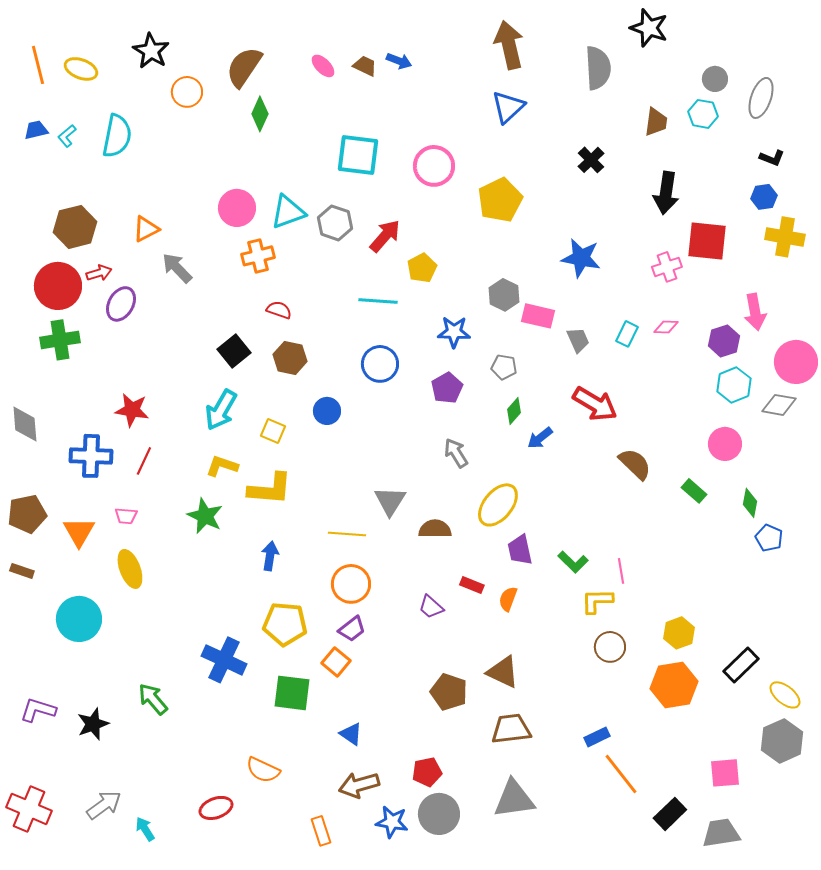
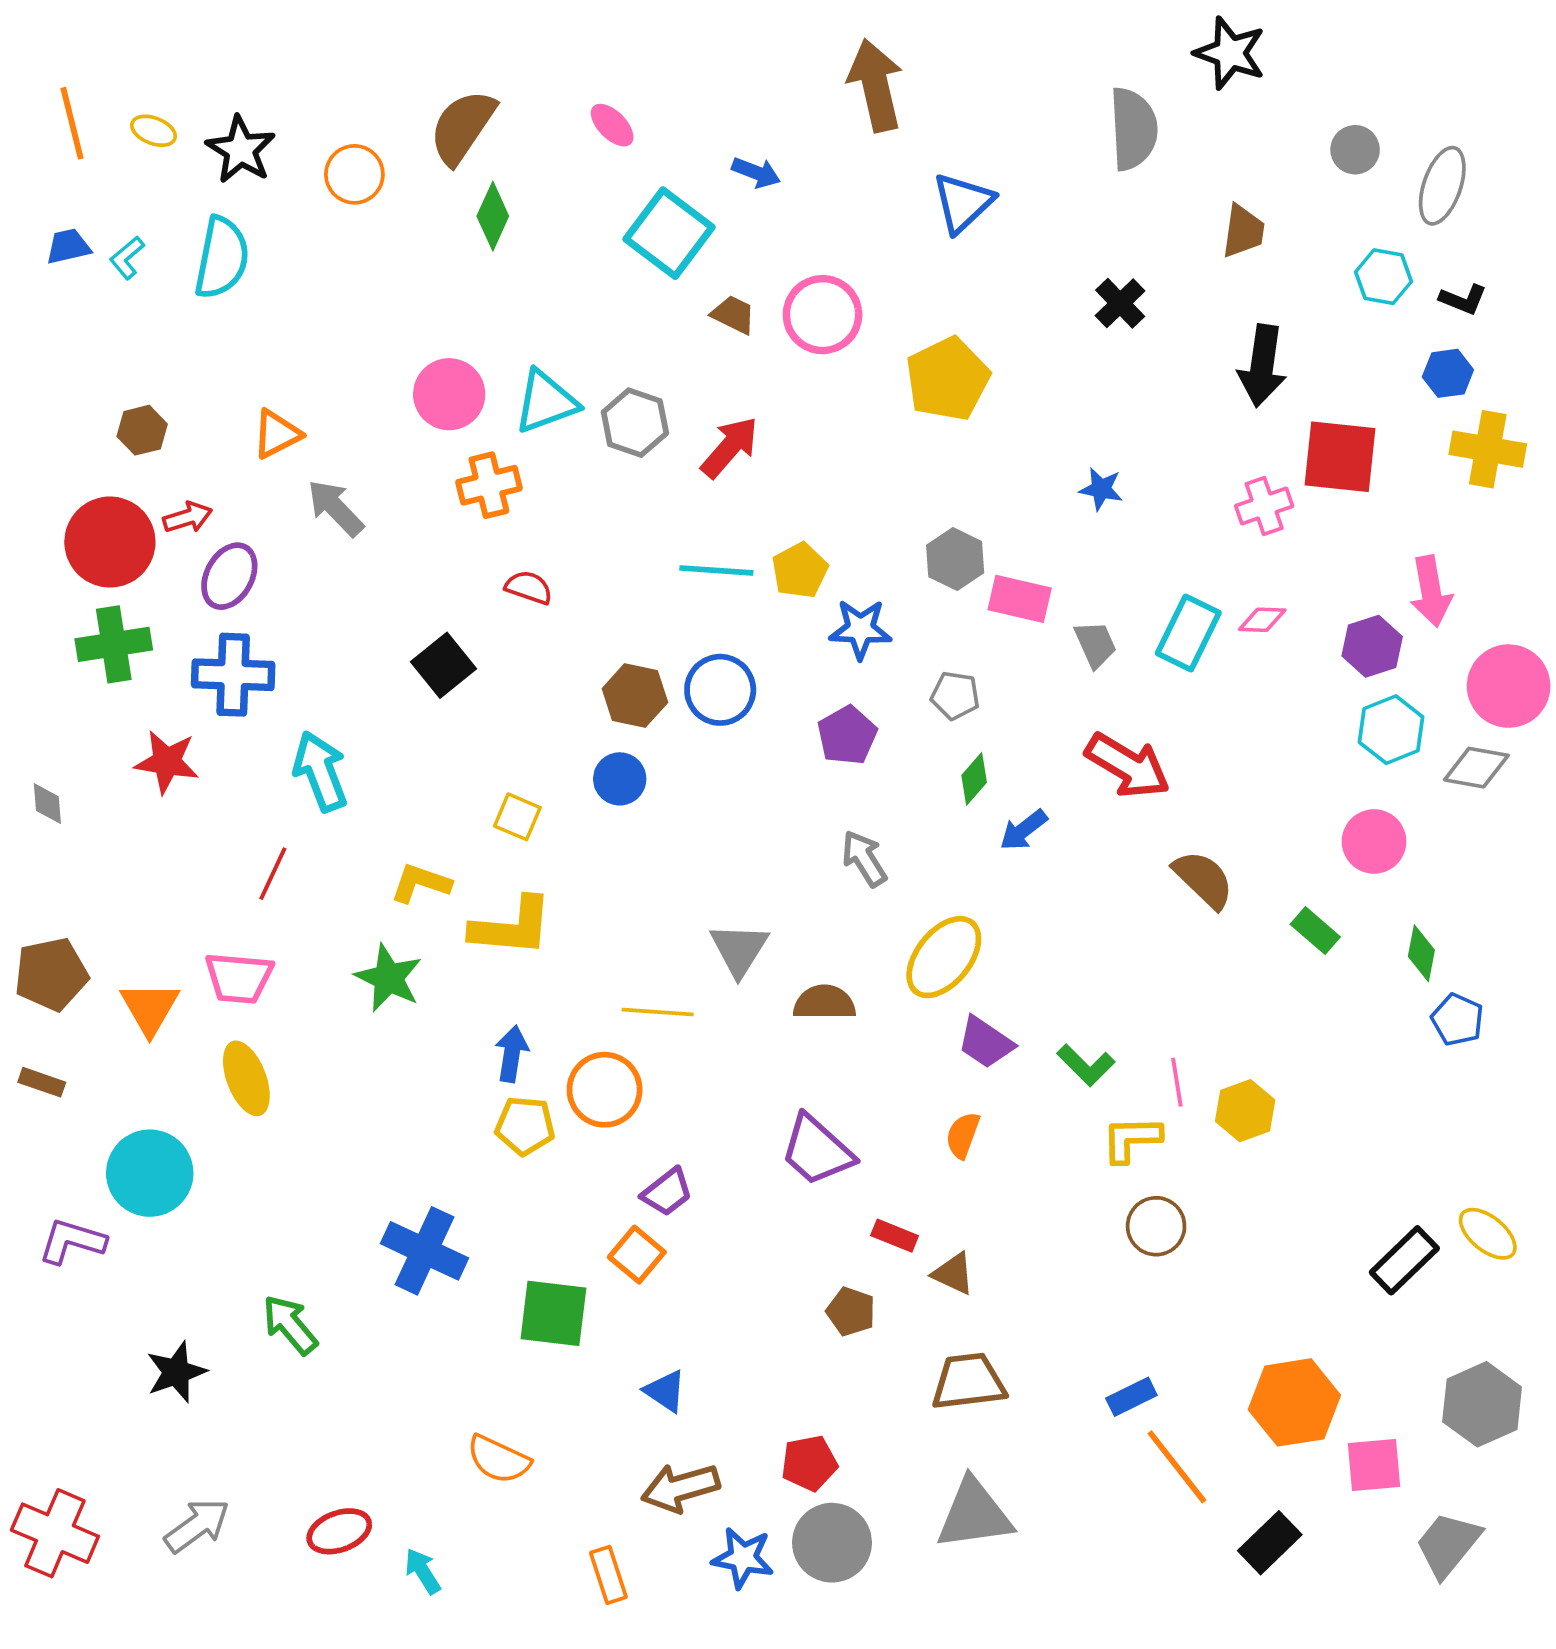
brown arrow: (509, 45) -> (876, 85), moved
black star: (151, 51) -> (241, 150), moved
blue arrow: (399, 61) -> (756, 172), moved
brown trapezoid: (365, 66) -> (733, 315), moved
yellow ellipse: (81, 69) -> (154, 131), size x0.7
cyan hexagon: (703, 114) -> (1383, 277), moved
cyan square: (358, 155) -> (669, 233), moved, turned 30
brown hexagon: (75, 227) -> (142, 430), size x0.6
blue star: (581, 258) -> (1101, 489), size x0.6
yellow pentagon: (422, 268) -> (800, 570), moved
cyan rectangle: (627, 334) -> (1188, 633), size x1.5
brown hexagon: (290, 358) -> (635, 696), moved
red star: (132, 410) -> (167, 762), moved
cyan arrow: (221, 410) -> (320, 771), moved, turned 129
gray diamond: (25, 424) -> (47, 804), size x0.6
blue cross: (91, 456) -> (233, 675), moved
pink trapezoid: (126, 516) -> (239, 978), size x1.6
purple trapezoid: (520, 550) -> (986, 1042), turned -44
orange circle: (351, 584) -> (605, 1090), moved
red rectangle: (472, 585) -> (895, 1236), moved
purple trapezoid: (431, 607) -> (817, 1150), size x1.6
yellow pentagon: (285, 624) -> (525, 1126), moved, size x0.7
yellow hexagon: (679, 633) -> (1245, 1111), moved
brown triangle: (503, 672) -> (953, 1274), size x0.7
orange hexagon: (674, 685) -> (1294, 1402), moved
brown pentagon: (449, 692) -> (851, 1311), size x0.7
yellow ellipse: (785, 695) -> (1488, 1234), moved
purple L-shape: (38, 710) -> (72, 1241), moved
red ellipse: (216, 808) -> (339, 1531), moved
cyan arrow: (145, 829) -> (423, 1571), moved
gray trapezoid: (721, 833) -> (1448, 1545), moved, turned -42

